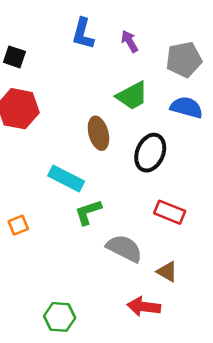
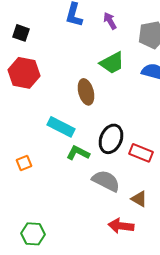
black ellipse: (150, 153) -> (111, 139), moved
green L-shape: (88, 212) -> (78, 153), turned 45
green hexagon: (60, 317) -> (33, 234), moved

